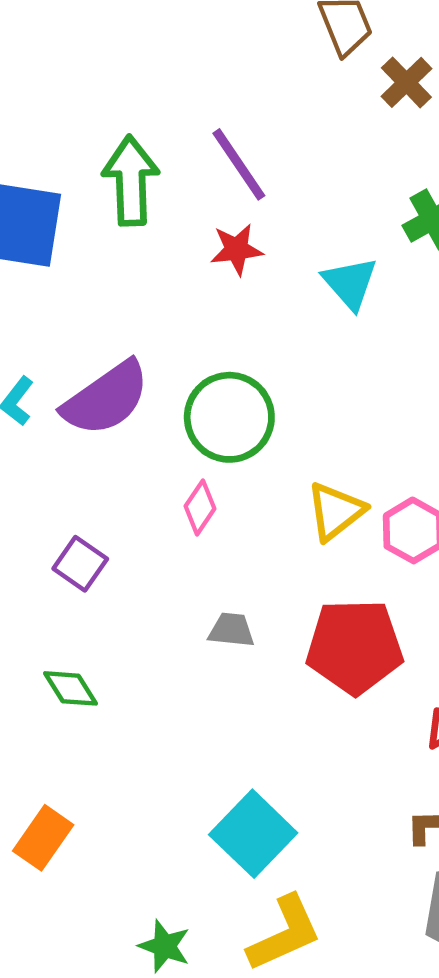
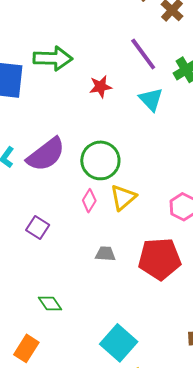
purple line: (239, 164) -> (143, 54), moved
green arrow: (131, 181) -> (53, 58), turned 96
yellow triangle: (336, 511) -> (123, 198), moved
green diamond: (71, 688) -> (50, 303), moved

